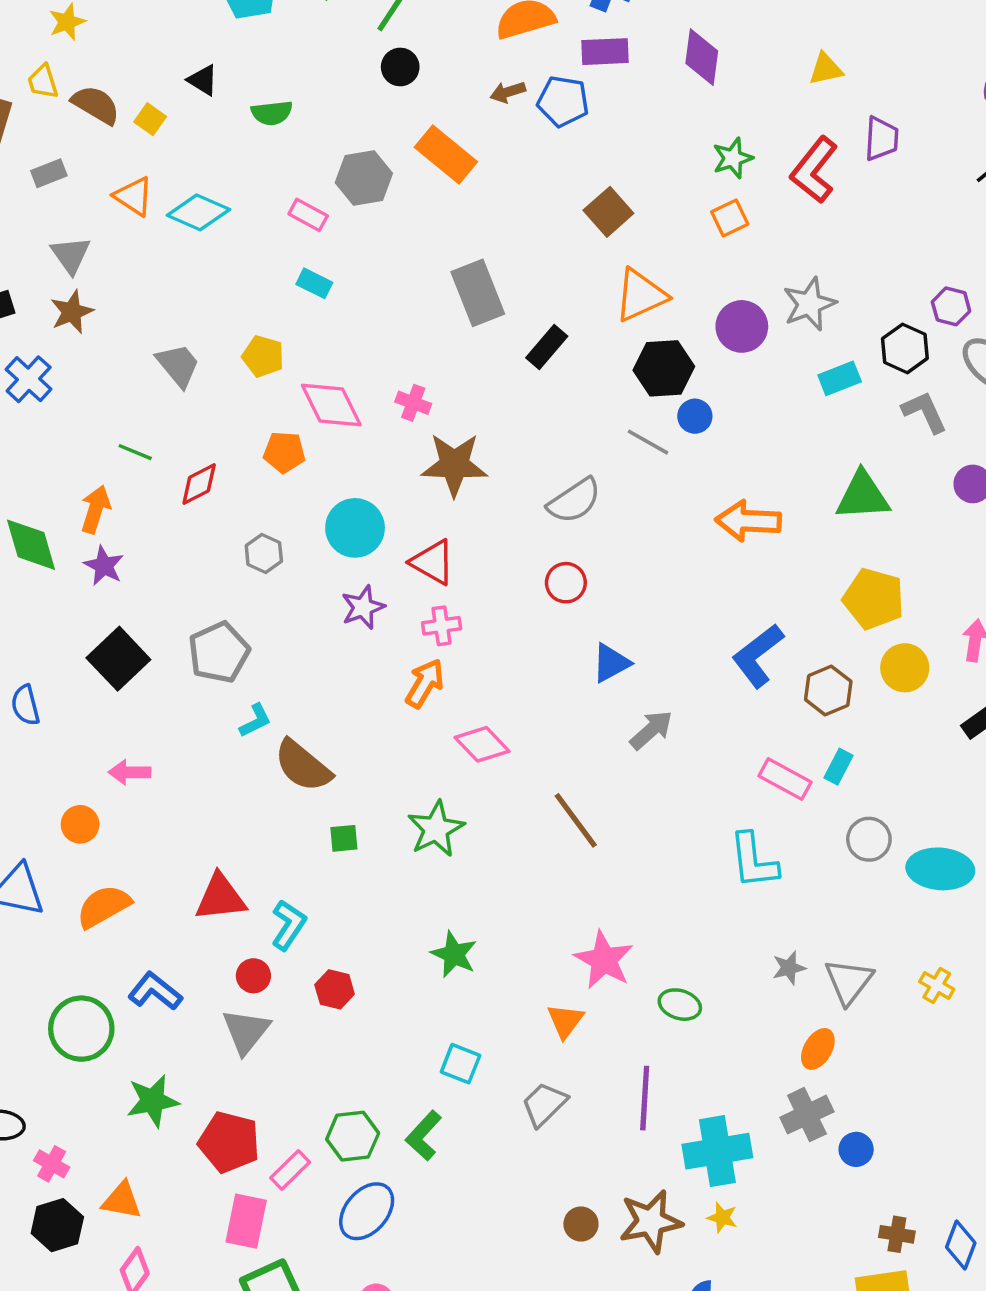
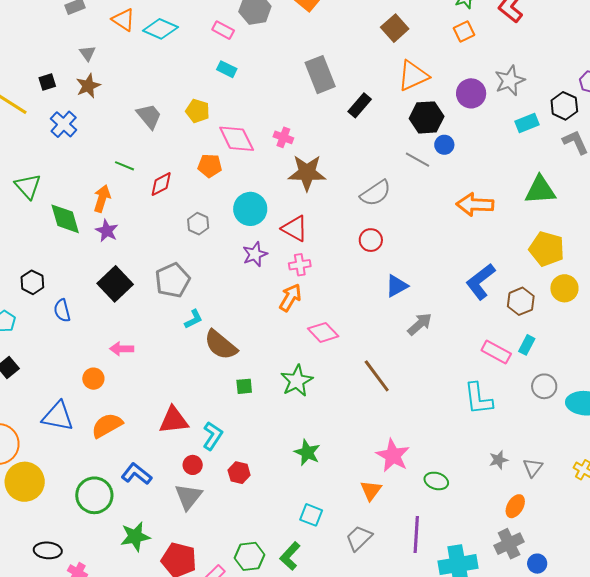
gray triangle: (71, 255) -> (87, 53), size x0.7
gray triangle: (849, 981) -> (533, 468), size x0.7

